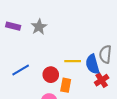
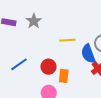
yellow line: (73, 61) -> (67, 40), moved

